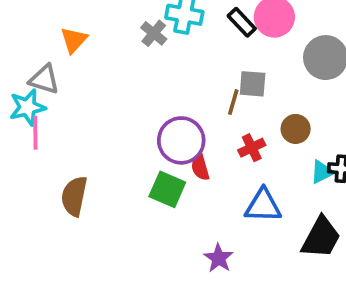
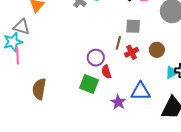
brown line: (233, 102) -> (118, 43), moved
purple circle: (181, 140) -> (96, 58), size x0.7
red cross: (252, 148) -> (131, 52), moved
purple star: (219, 258) -> (118, 102), moved

